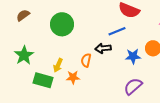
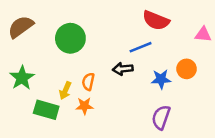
brown semicircle: (23, 15) -> (21, 27), size x1.5
orange semicircle: (86, 60) -> (88, 82), moved
purple semicircle: (133, 86) -> (161, 117), turned -30

